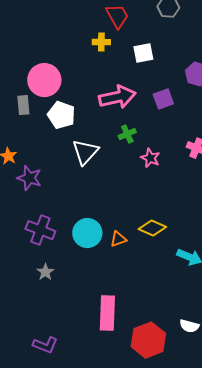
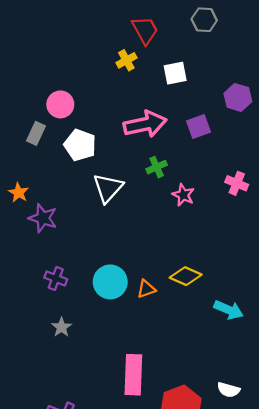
yellow cross: (101, 42) -> (126, 60), turned -30
pink circle: (44, 80) -> (60, 104), size x0.7
gray rectangle: (23, 105) -> (36, 133), turned 30
purple cross: (40, 230) -> (56, 278), size x0.7

